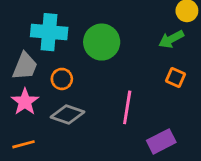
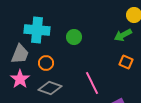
green circle: (102, 42) -> (74, 37), size x0.6
pink line: (127, 107) -> (92, 83), turned -35

